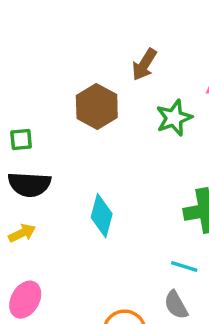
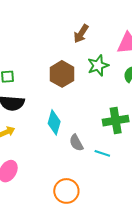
brown hexagon: (97, 107) -> (62, 74), moved
gray semicircle: (176, 305) -> (76, 143), moved

